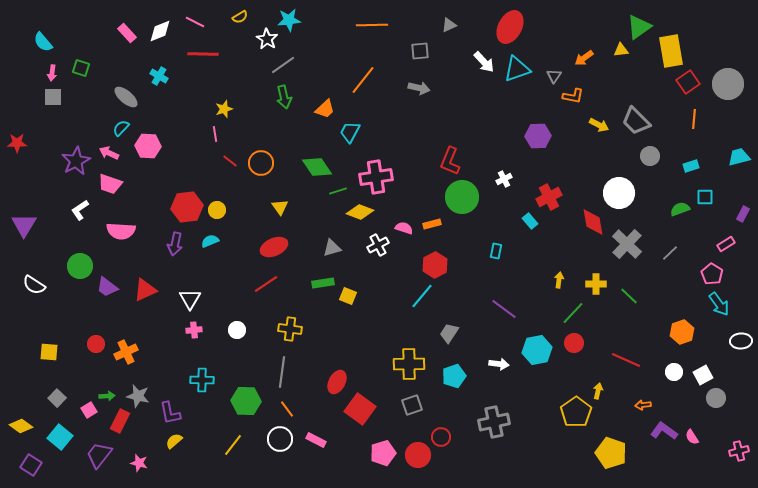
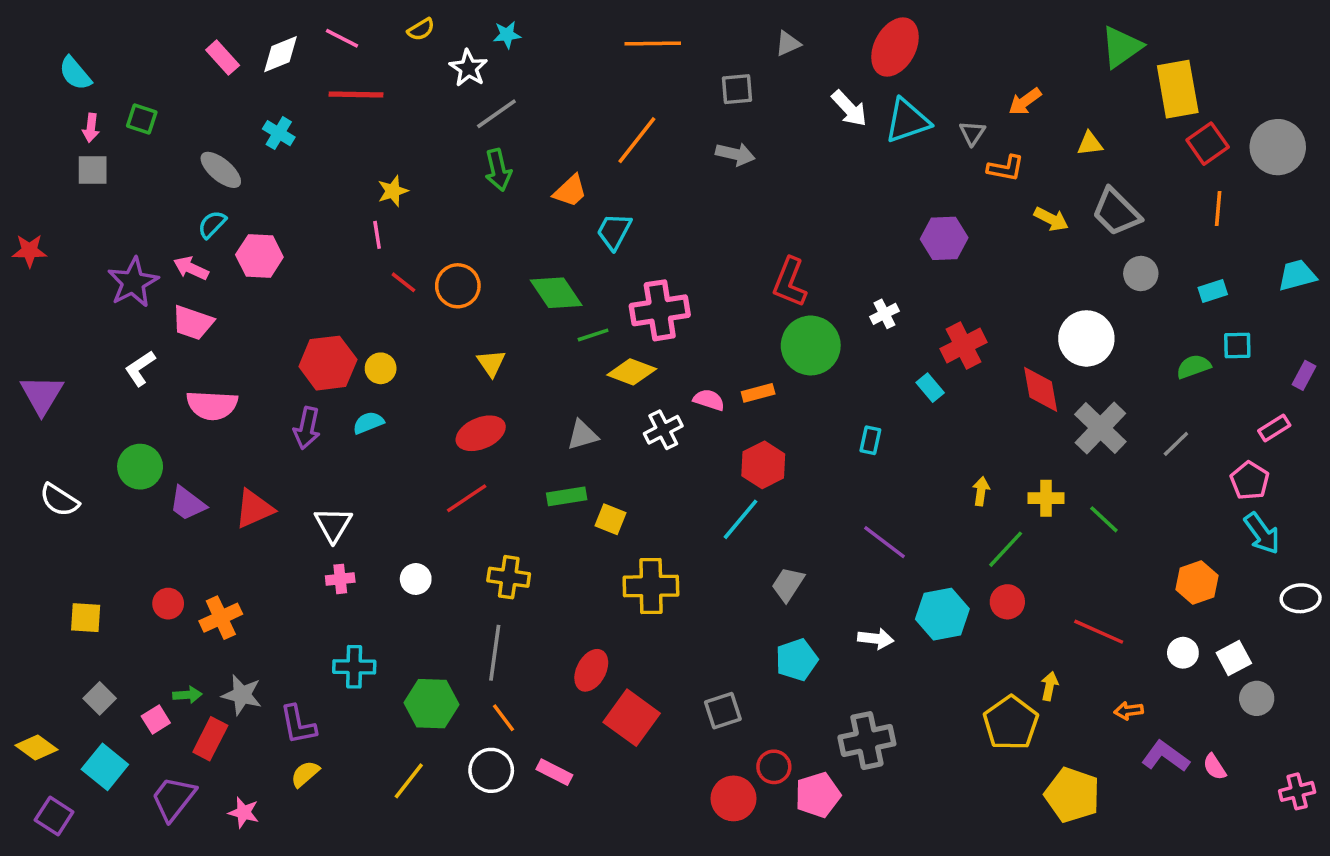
cyan star: (289, 20) -> (507, 35), size x0.7
yellow triangle: (621, 50) -> (1090, 144), moved
yellow cross: (409, 364) -> (651, 586), moved
pink pentagon: (383, 453) -> (818, 795), moved

